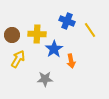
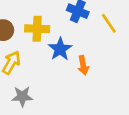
gray star: (45, 79) -> (22, 96), moved

